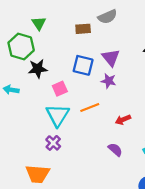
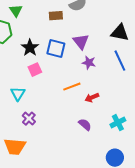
black star: (38, 69) -> (30, 48), moved, turned -30
purple star: (109, 81) -> (89, 63), moved
orange line: (90, 107) -> (72, 87), moved
cyan triangle: (58, 115) -> (18, 94), moved, size x0.7

